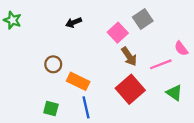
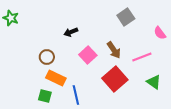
black arrow: (74, 22) -> (71, 32), moved
pink square: (118, 33) -> (88, 55), moved
pink semicircle: (181, 48) -> (160, 33), moved
orange rectangle: (78, 81) -> (56, 78), moved

